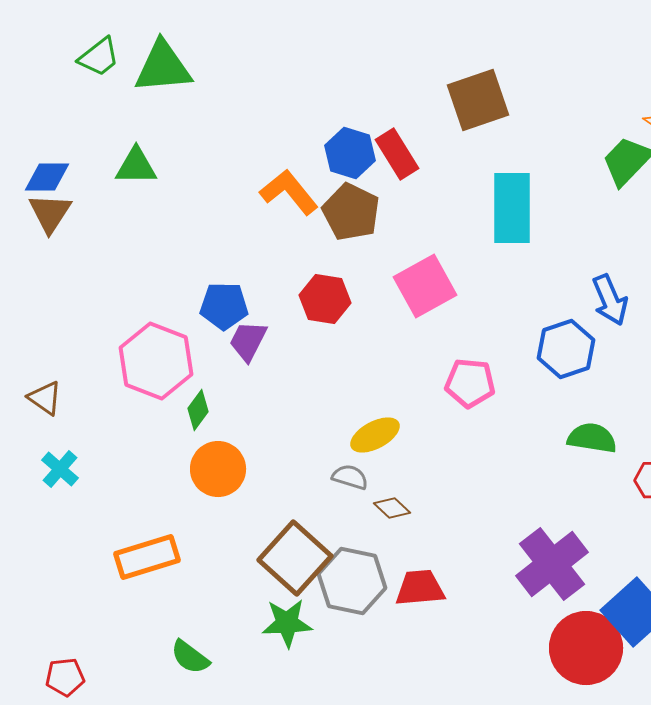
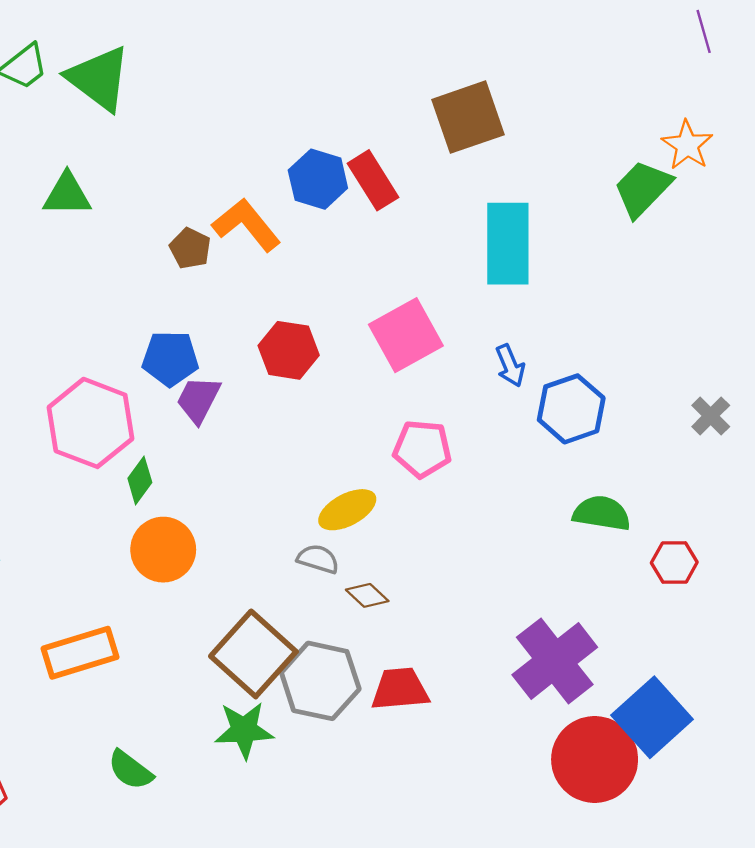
green triangle: (163, 67) -> (99, 78), turned 42
brown pentagon: (351, 212) -> (190, 248), moved, size x0.6
blue arrow: (610, 300) -> (510, 366), moved, size x0.7
pink pentagon: (470, 383) -> (422, 449), moved

